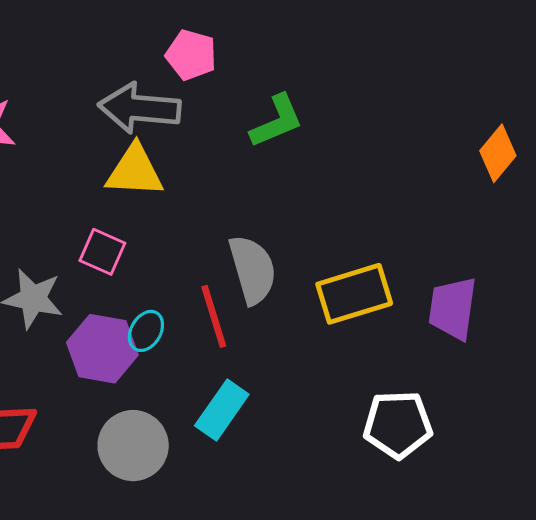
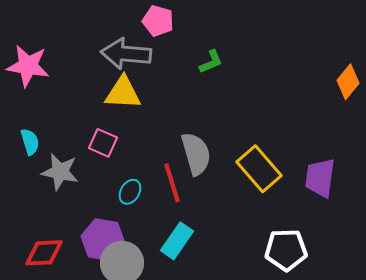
green L-shape: (277, 121) -> (211, 62), size x0.7
yellow rectangle: (354, 294) -> (259, 169), turned 66
purple hexagon: (102, 349) -> (103, 240), moved

